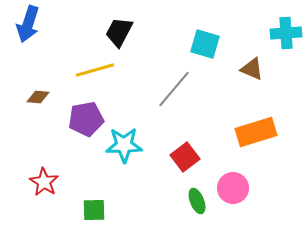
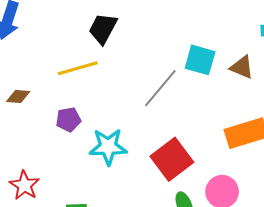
cyan square: (205, 44) -> (200, 60), moved
purple pentagon: (86, 119) -> (68, 119), size x0.7
red square: (185, 157) -> (172, 159), size x1.4

